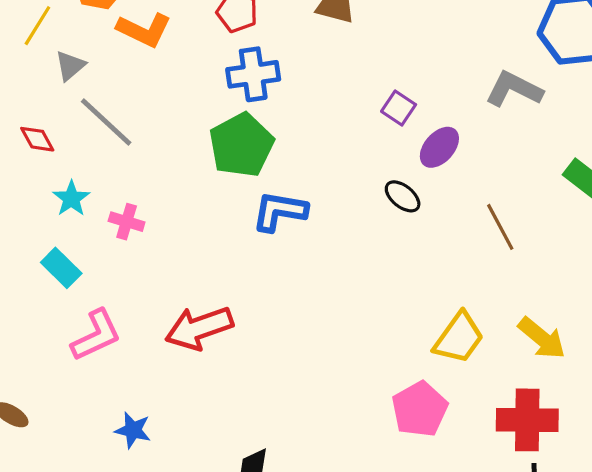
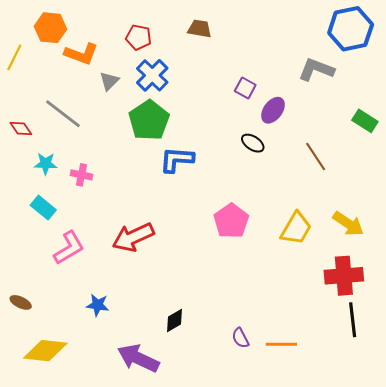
gray triangle: (70, 66) -> (109, 81), moved
blue cross: (253, 74) -> (152, 75), turned -32
cyan star: (71, 198) -> (46, 164), turned -30
pink pentagon: (420, 409) -> (231, 221), moved

